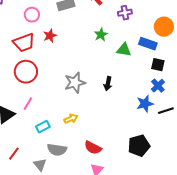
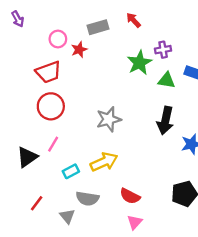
purple cross: (125, 13) -> (163, 50), moved
green star: (101, 35) -> (139, 63), size x1.5
red star: (50, 36) -> (79, 50), moved
black arrow: (108, 84) -> (165, 121), moved, size x1.6
yellow arrow: (71, 119) -> (104, 162), size x1.6

